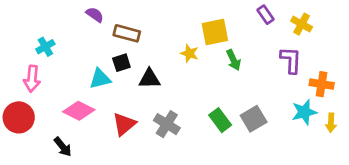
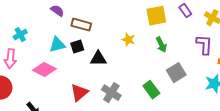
yellow square: (215, 32) -> (156, 16), moved
cyan triangle: (100, 79) -> (57, 45), moved
pink diamond: (79, 111) -> (44, 70), moved
gray square: (254, 119) -> (176, 73), moved

